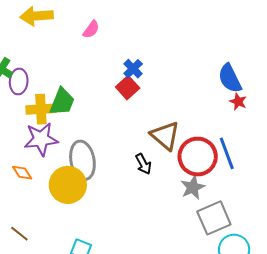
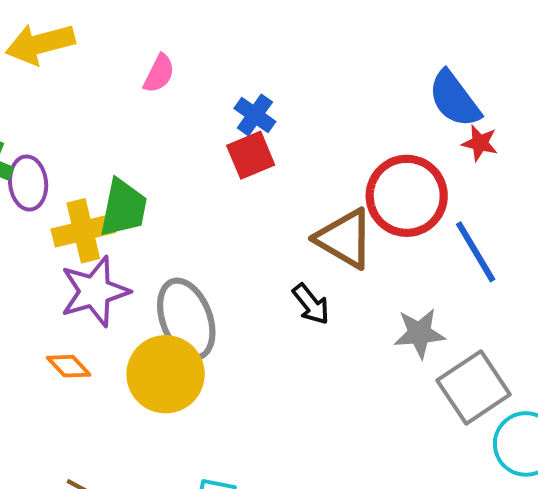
pink semicircle: (91, 29) -> (159, 73), moved
red square: (128, 88) -> (251, 155), turned 30
red circle: (198, 157) -> (407, 196), moved
gray star: (193, 187) -> (419, 333), turned 30

